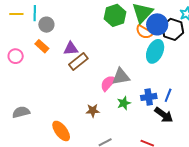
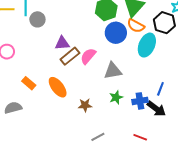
blue circle: (157, 24) -> (116, 33), moved
orange rectangle: (42, 46) -> (29, 83), moved
pink semicircle: (108, 83) -> (88, 56), moved
blue cross: (149, 97) -> (140, 101), moved
orange ellipse: (61, 131) -> (58, 87), moved

